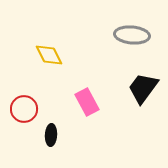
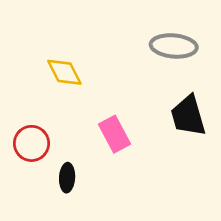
black trapezoid: (143, 88) -> (188, 116), turned -52

